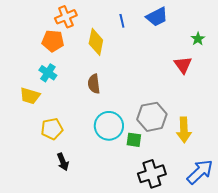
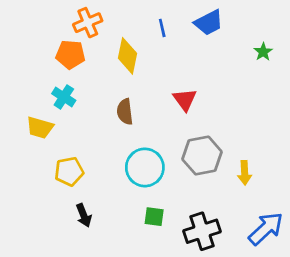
red triangle: (183, 65) -> (185, 100), moved
yellow arrow: (184, 130) -> (245, 173), size x0.7
green square: (134, 140) -> (154, 217), moved

